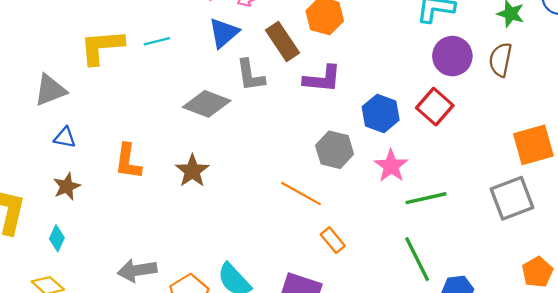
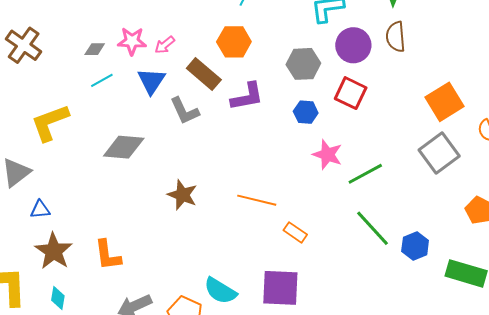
cyan line: (157, 41) -> (102, 80), moved
gray diamond: (207, 104) -> (124, 147), moved
blue hexagon: (381, 113) -> (306, 112), size x0.7
gray hexagon: (335, 150) -> (303, 64), moved
orange L-shape: (128, 162) -> (108, 255), moved
brown star: (192, 171) -> (182, 195), moved
brown star: (67, 187) -> (54, 251), size x1.5

